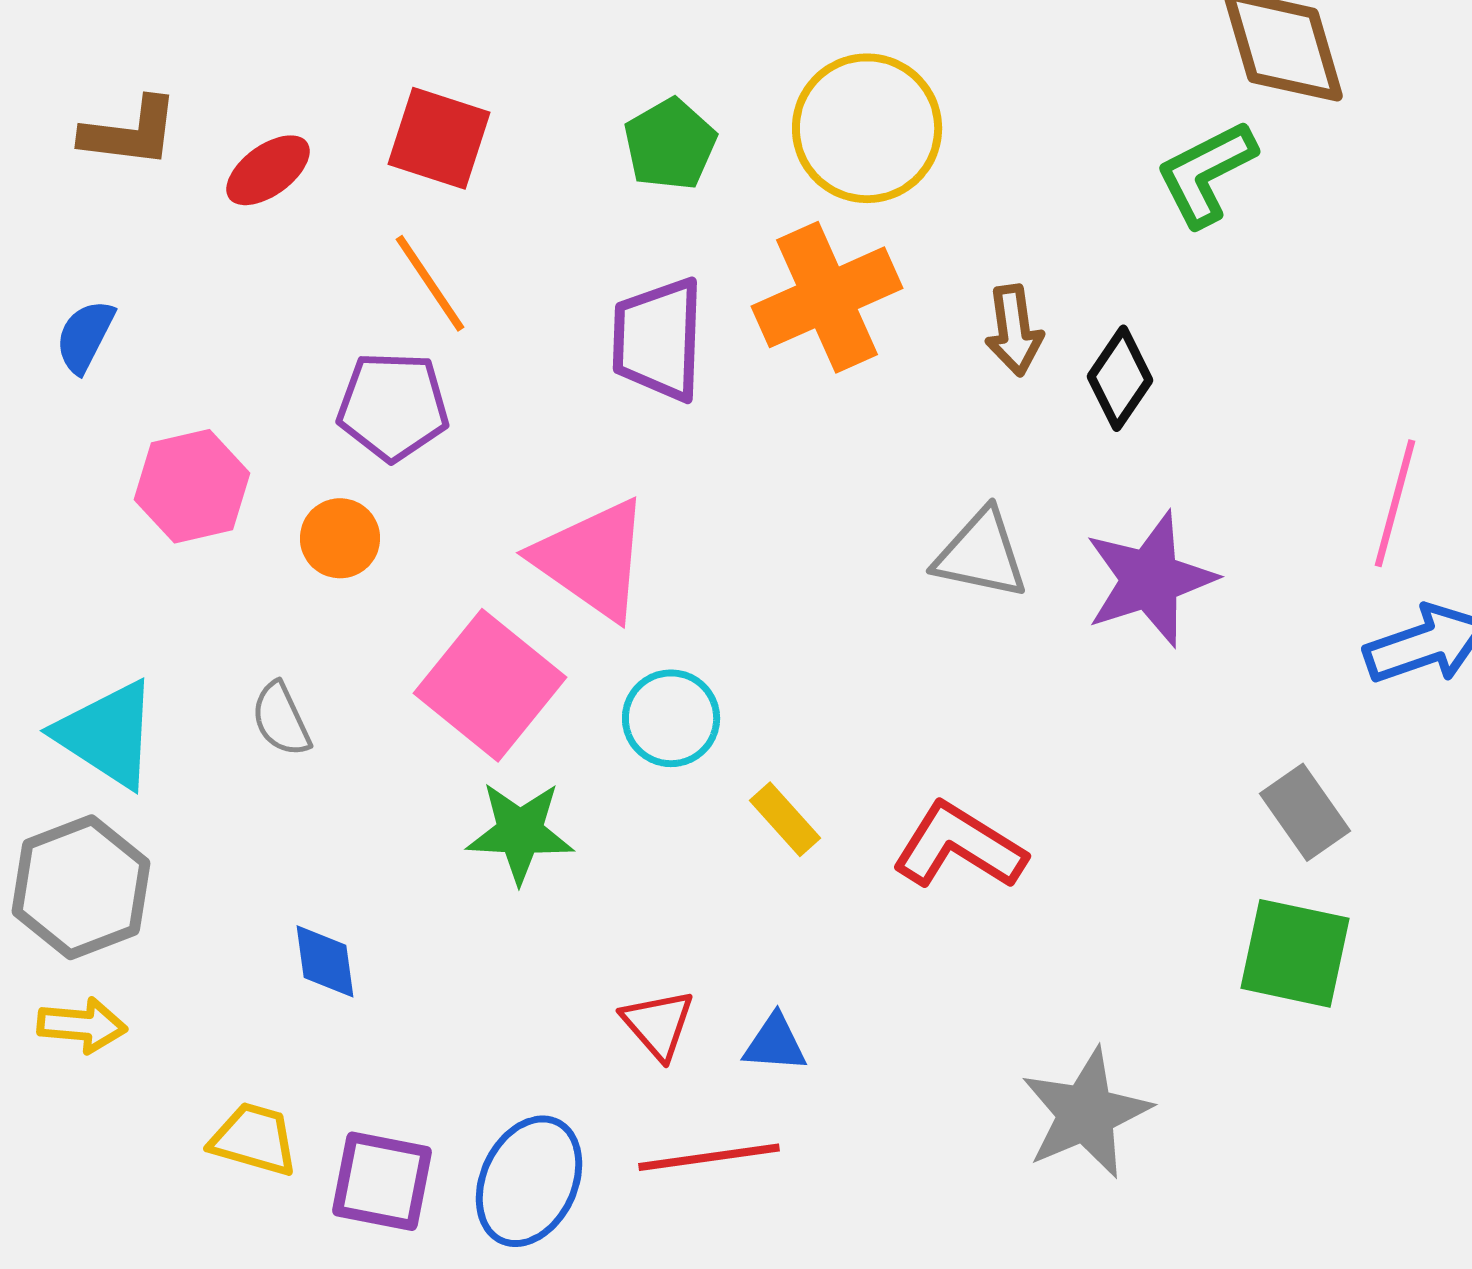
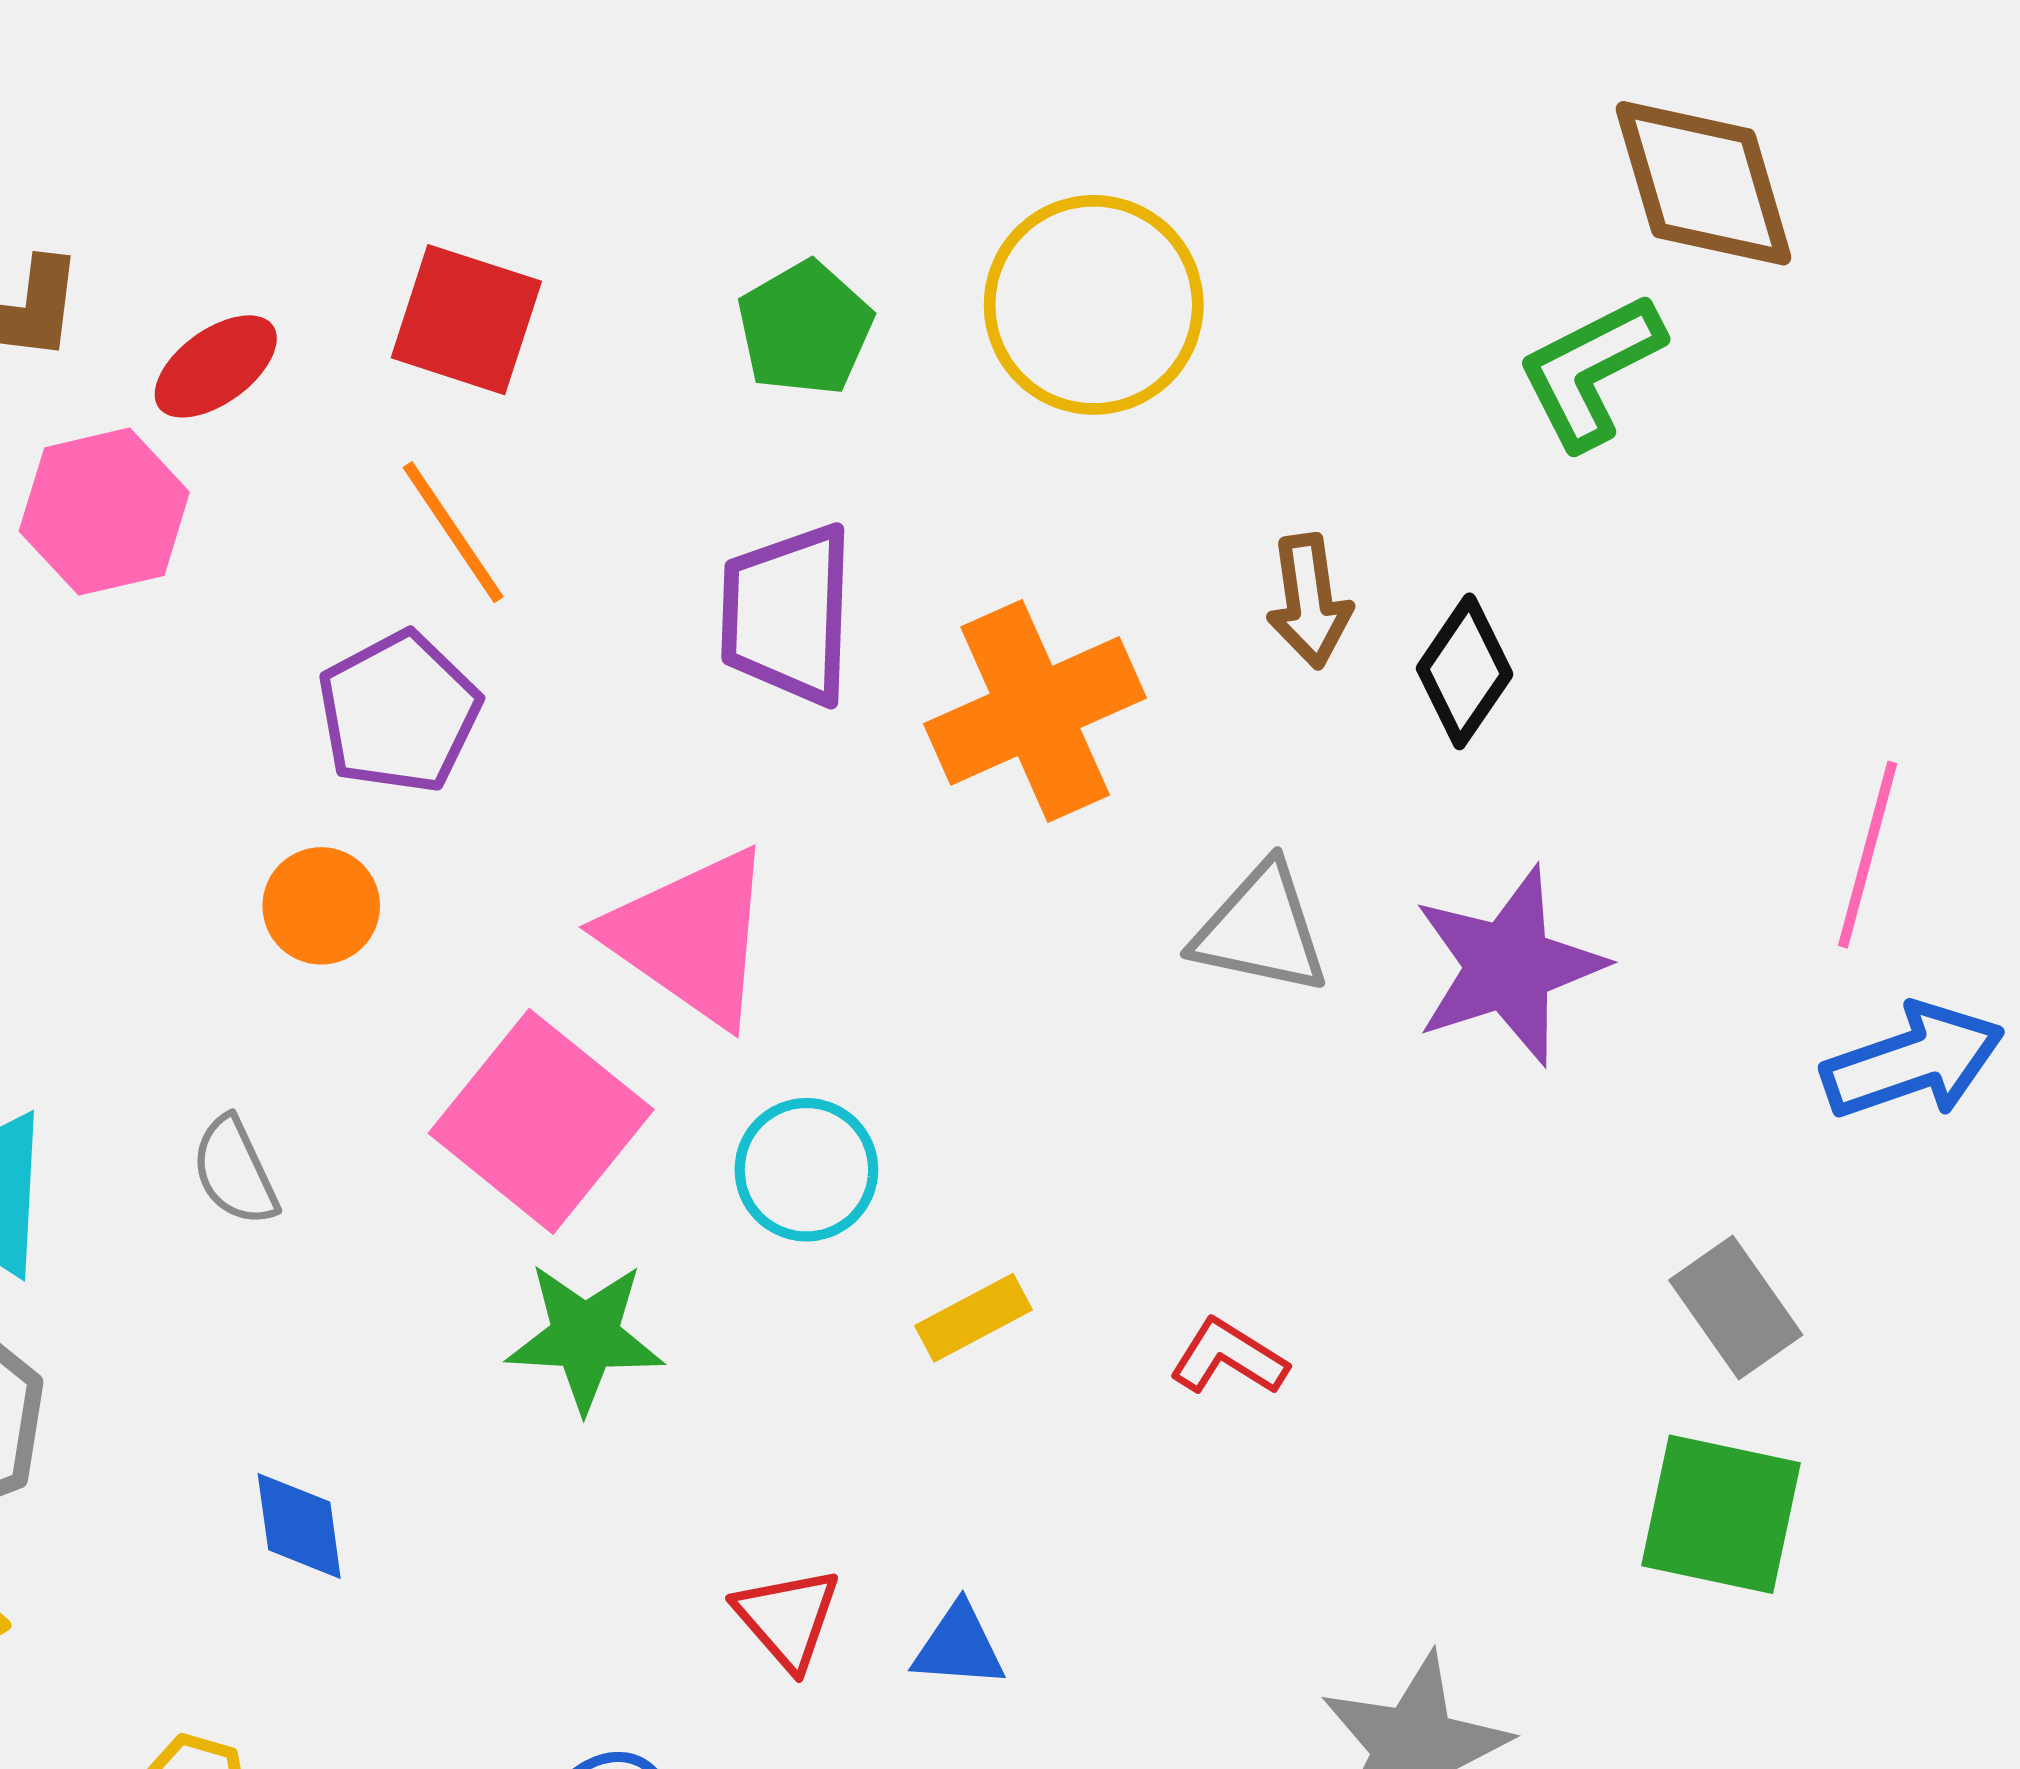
orange cross: (827, 297) -> (1035, 711), moved
purple pentagon: (393, 406) -> (399, 712), turned -30
pink hexagon: (192, 486) -> (104, 512), moved
yellow rectangle: (785, 819) -> (974, 1318), turned -76
red L-shape: (959, 846) -> (1229, 1357), size x0.6

